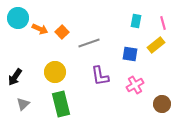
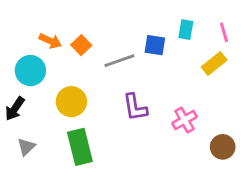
cyan circle: (18, 18) -> (30, 71), moved
blue square: (130, 54) -> (155, 45), moved

